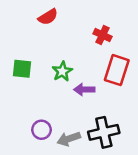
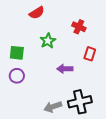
red rectangle: (117, 70) -> (90, 54), size x0.6
green star: (62, 71) -> (48, 41), moved
purple circle: (42, 130) -> (17, 76), moved

